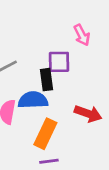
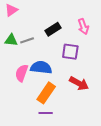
purple square: (59, 62) -> (70, 52), moved
black rectangle: (47, 80) -> (53, 29), moved, turned 56

